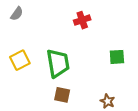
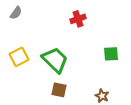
green trapezoid: (58, 63) -> (55, 60), turned -36

